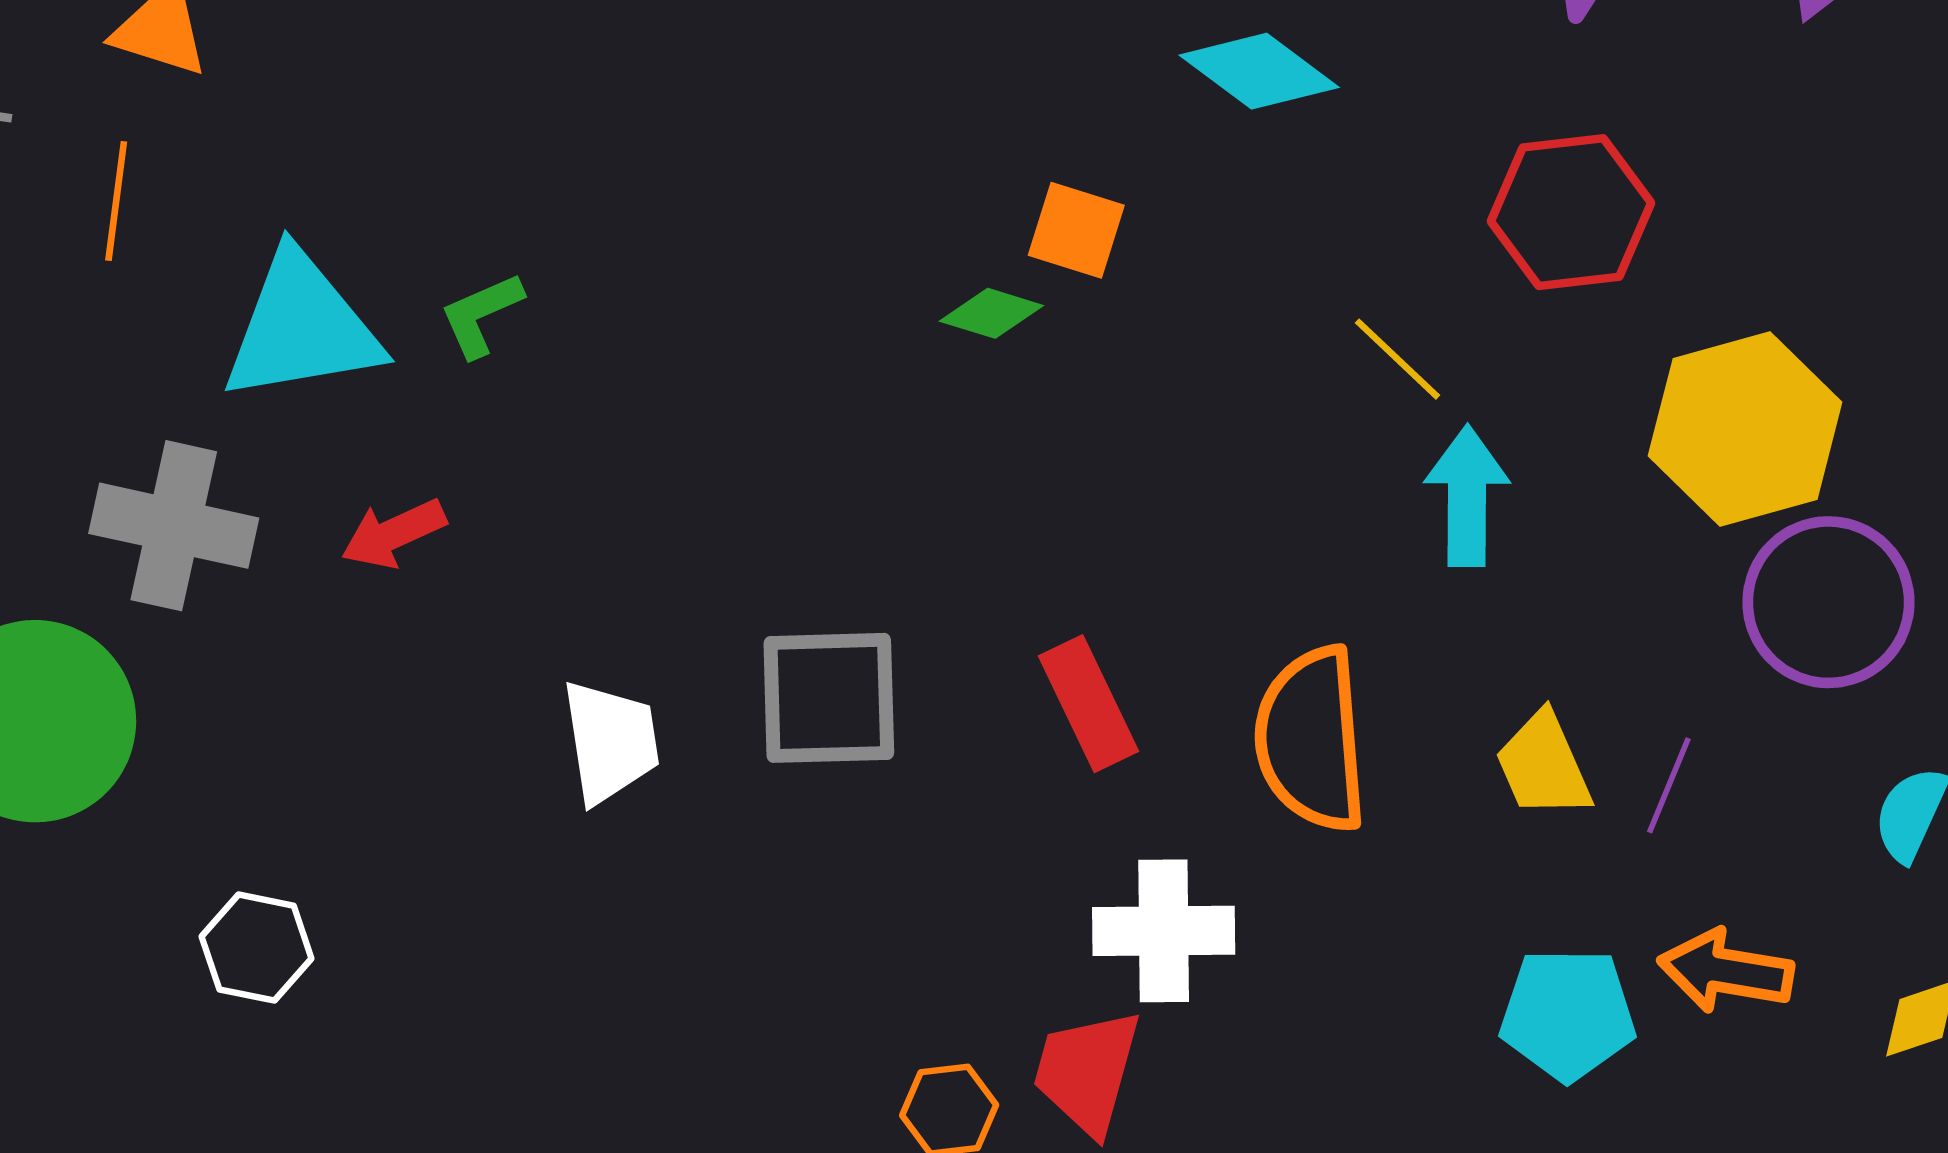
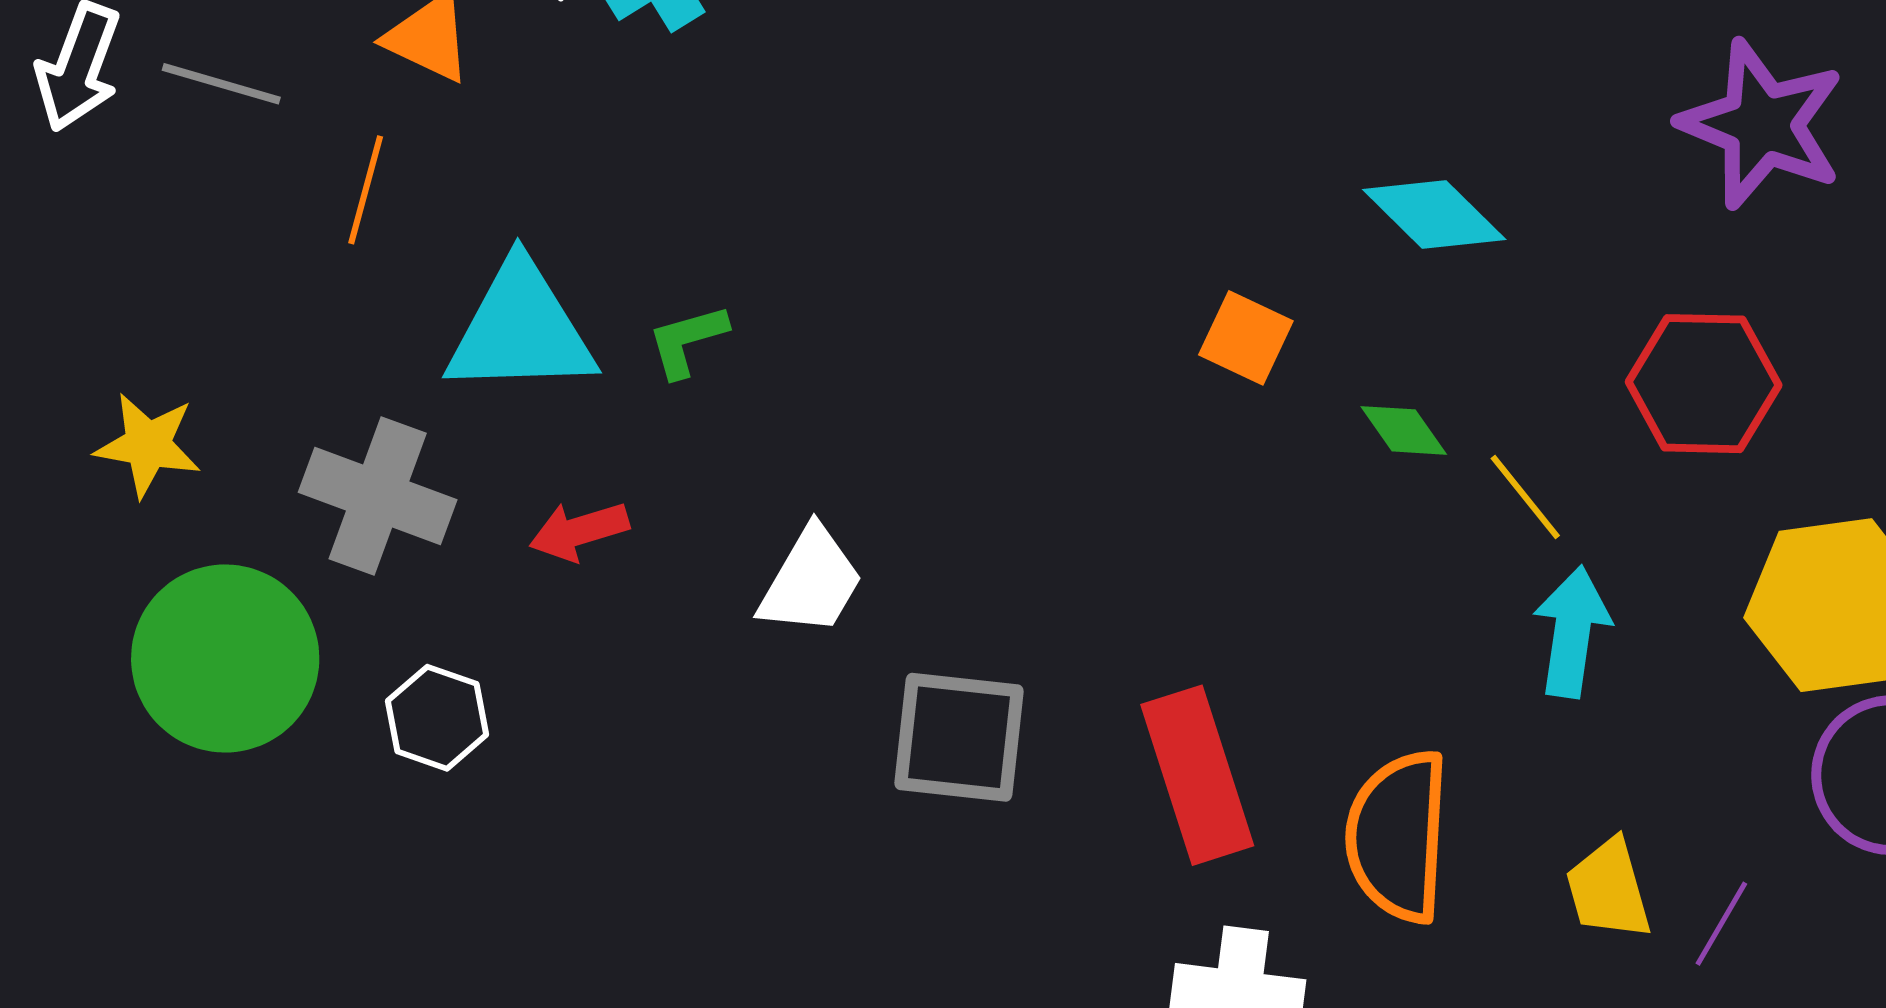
green diamond: (991, 313) -> (1404, 430), moved, turned 30
red rectangle: (1088, 704) -> (1197, 775), size x1.4
white trapezoid: (610, 742) -> (811, 581), moved, turned 31
white hexagon: (257, 948) -> (437, 718), moved

